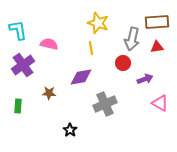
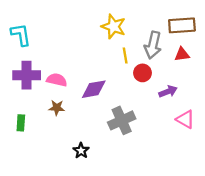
pink semicircle: (49, 44) -> (57, 80), moved
yellow line: (91, 48) -> (125, 56), moved
purple cross: (23, 65) -> (27, 75), turned 35

